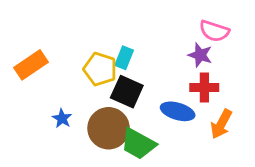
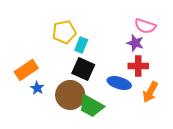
orange rectangle: (31, 65) -> (26, 70), moved
yellow pentagon: (100, 69) -> (64, 32), moved, turned -30

